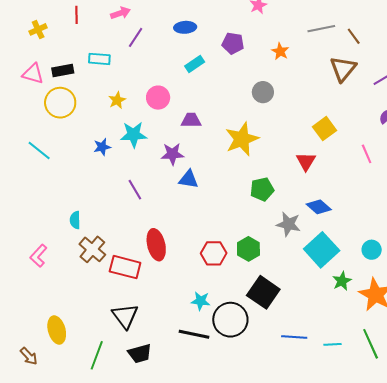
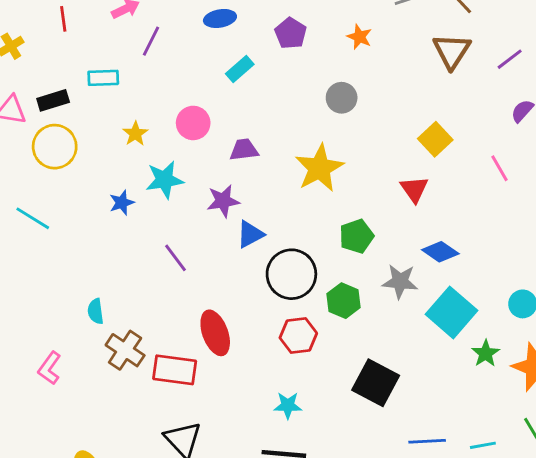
purple pentagon: (233, 43) -> (291, 33), turned 30
blue triangle: (188, 179) -> (250, 234), turned -30
green hexagon: (248, 249) -> (344, 301), moved
black circle: (230, 320) -> (291, 274), moved

